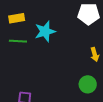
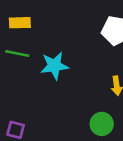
cyan star: (45, 31) -> (54, 66), moved

